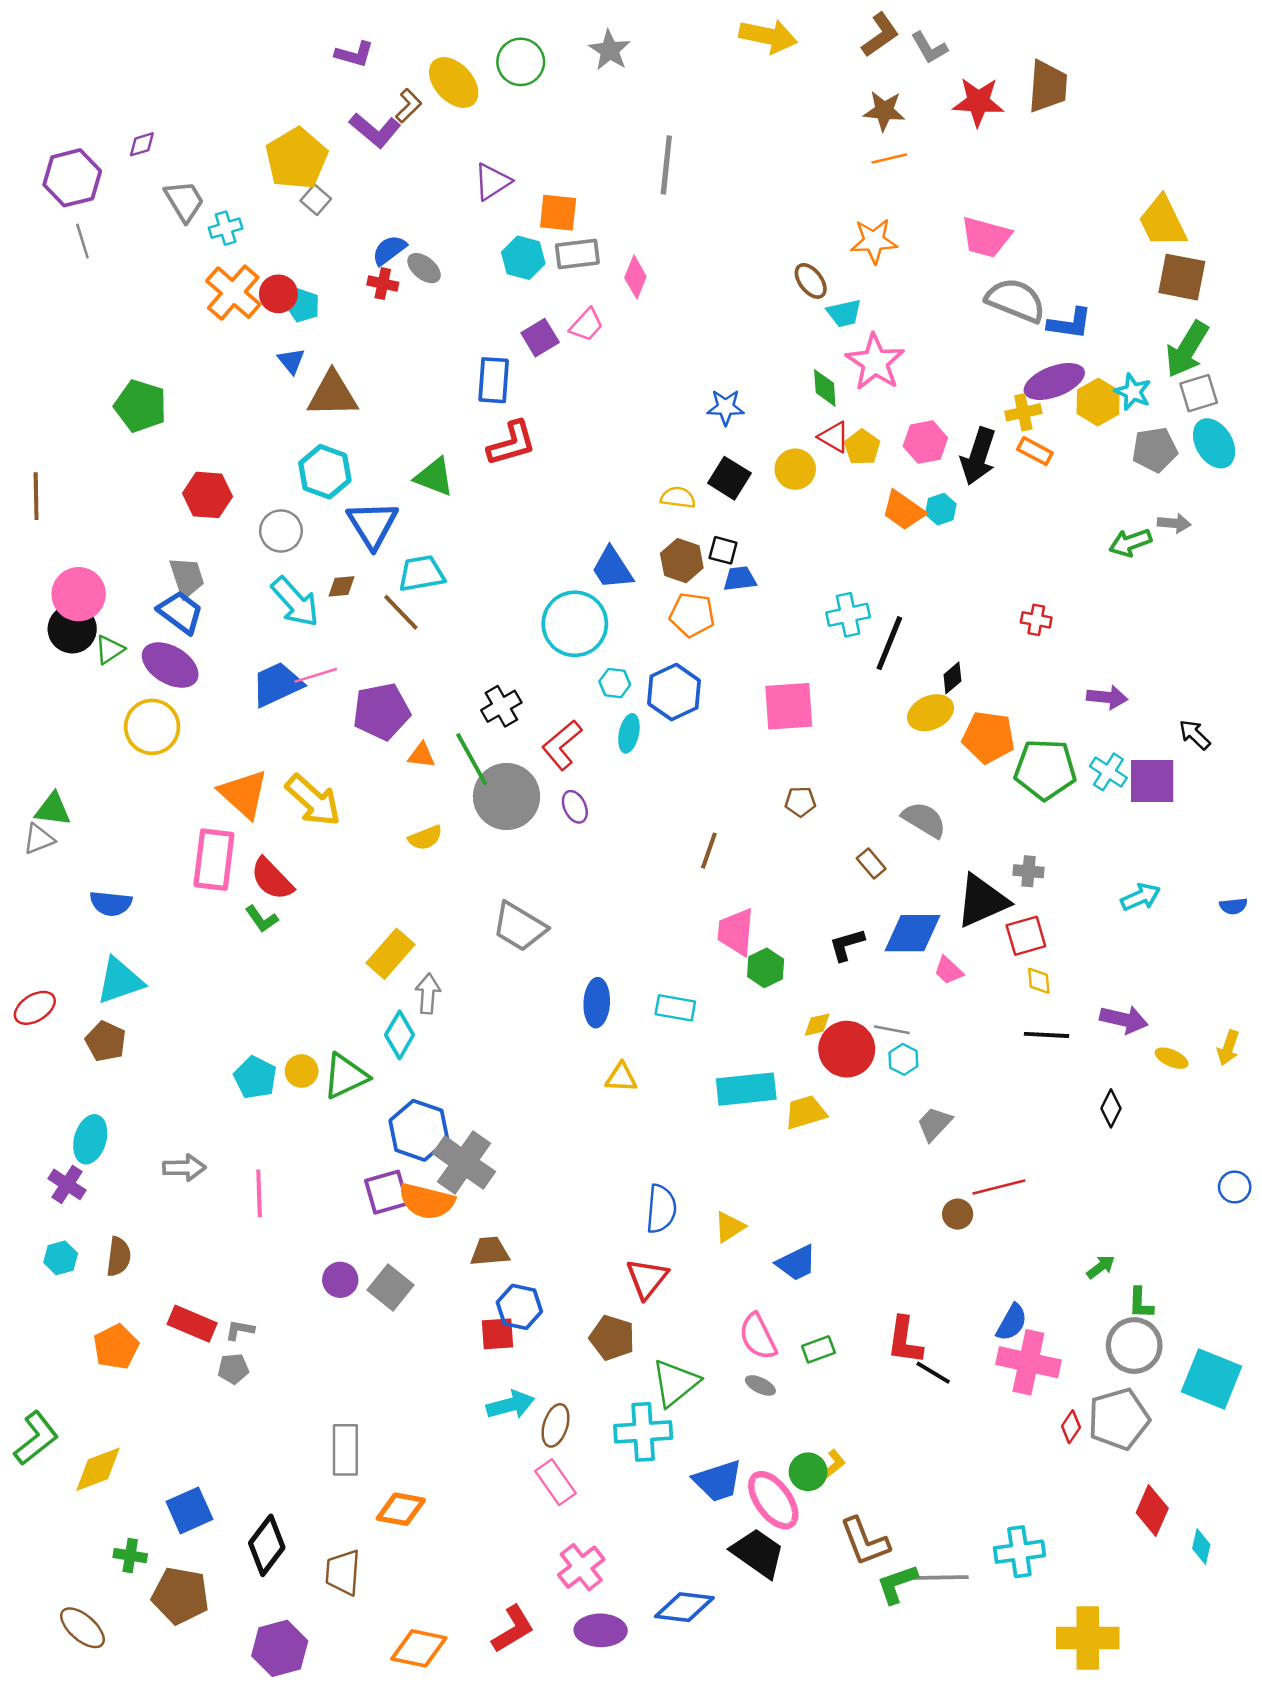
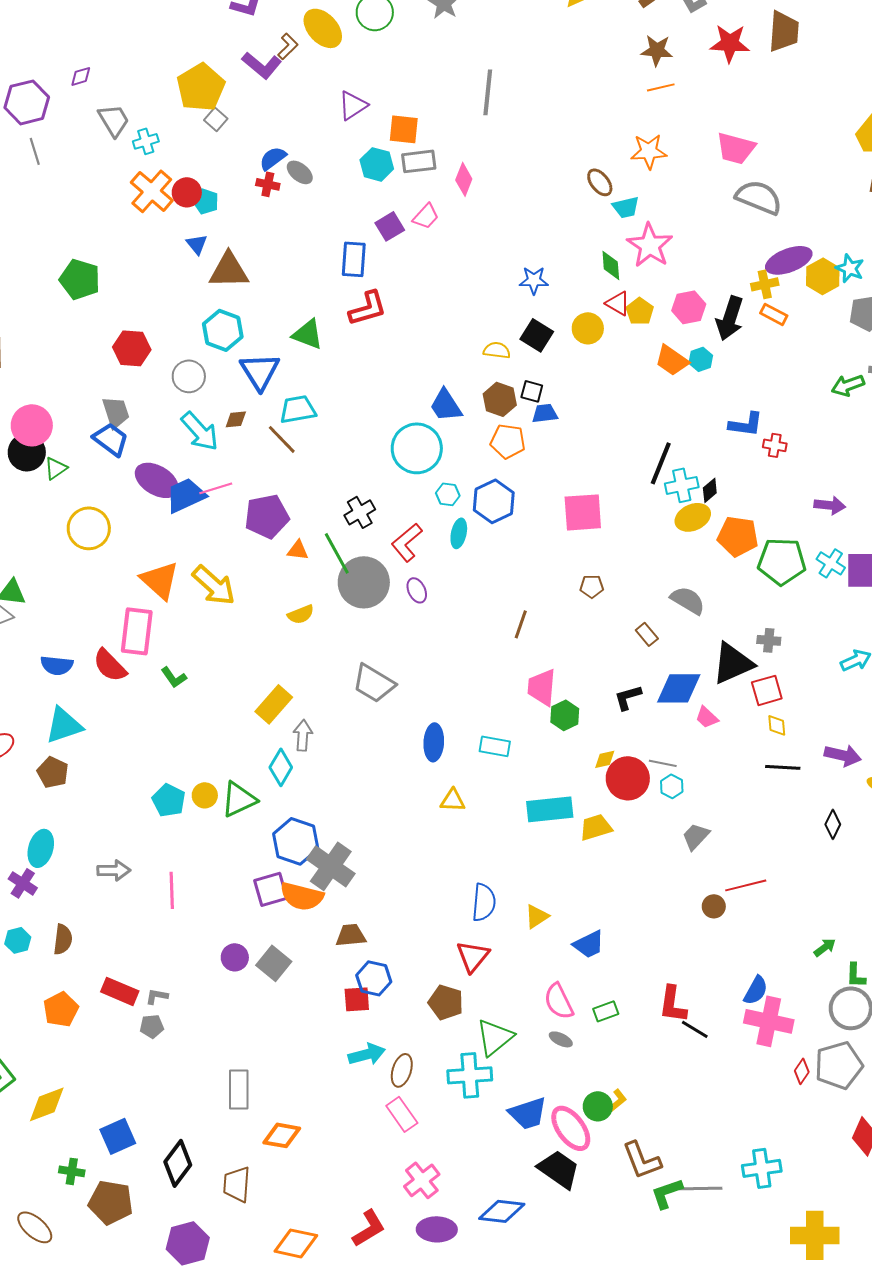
blue L-shape: (1070, 323) -> (746, 424), moved
cyan cross: (848, 615) -> (682, 485), moved
purple ellipse: (170, 665) -> (157, 480), moved
red semicircle: (272, 879) -> (110, 665), moved

